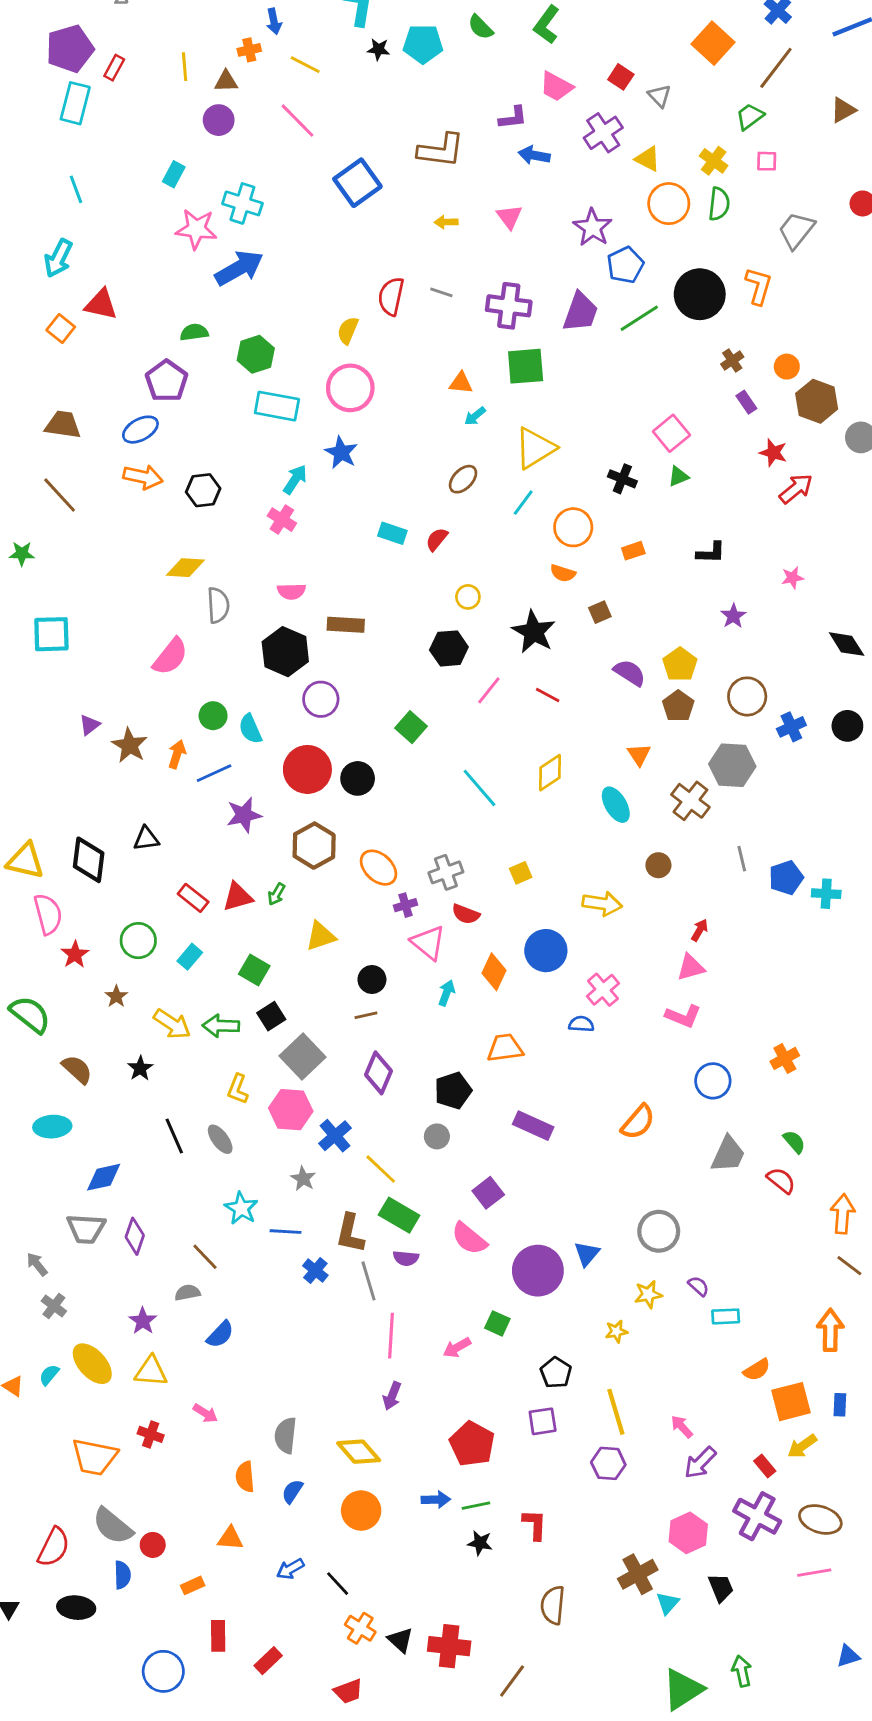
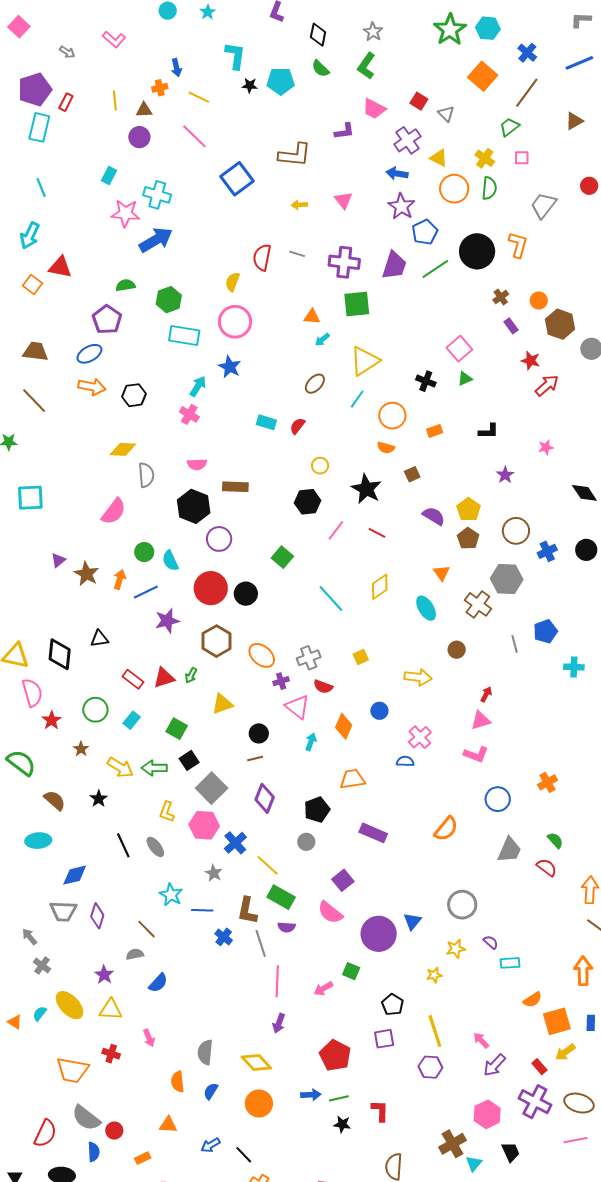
blue arrow: (534, 155) -> (397, 173), moved
blue pentagon: (786, 878) -> (545, 631), moved
blue circle: (546, 951) -> (379, 711), size x0.6
pink arrow: (205, 1413) -> (149, 1038), turned 36

